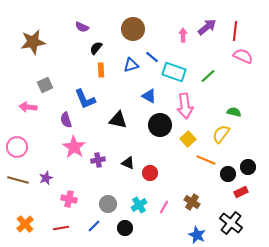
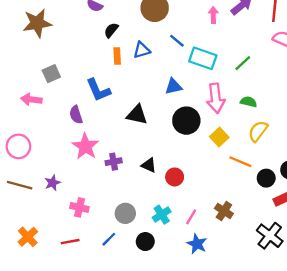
blue triangle: (131, 65) -> (142, 50), moved
blue triangle: (149, 96) -> (173, 87), turned -42
green semicircle: (234, 112) -> (249, 102), moved
blue star: (197, 235) -> (197, 244), moved

